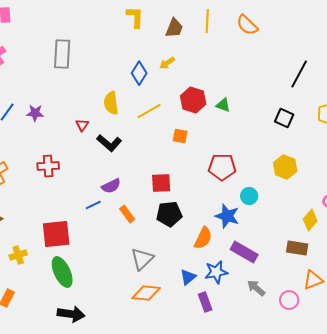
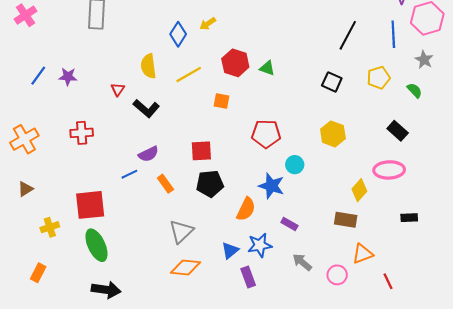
purple rectangle: (244, 252) -> (289, 224), size x0.6

